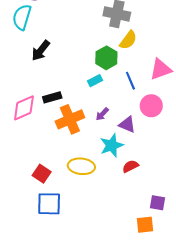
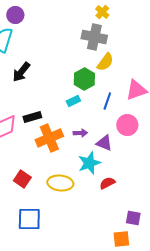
blue line: (130, 81) -> (107, 101), turned 42
purple arrow: (102, 114) -> (80, 133), turned -136
red square: (42, 174) -> (22, 179), moved

